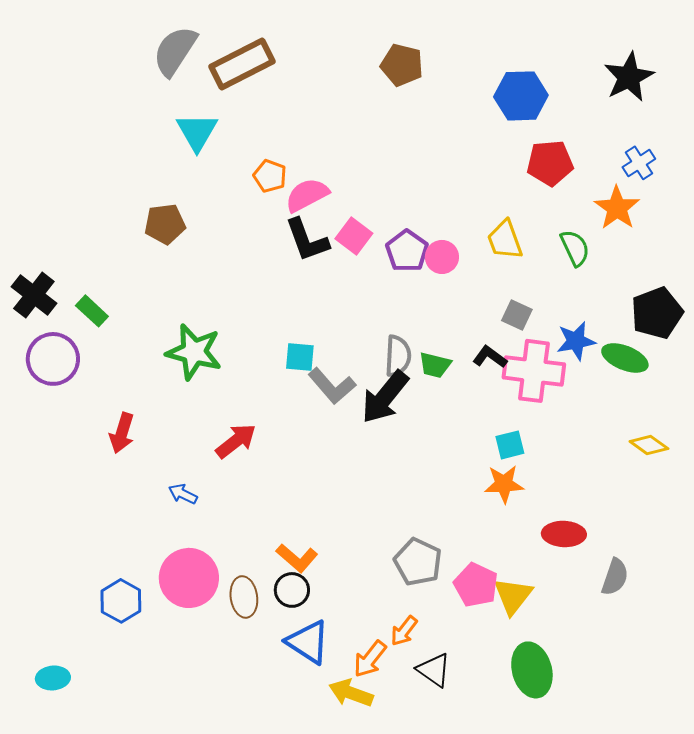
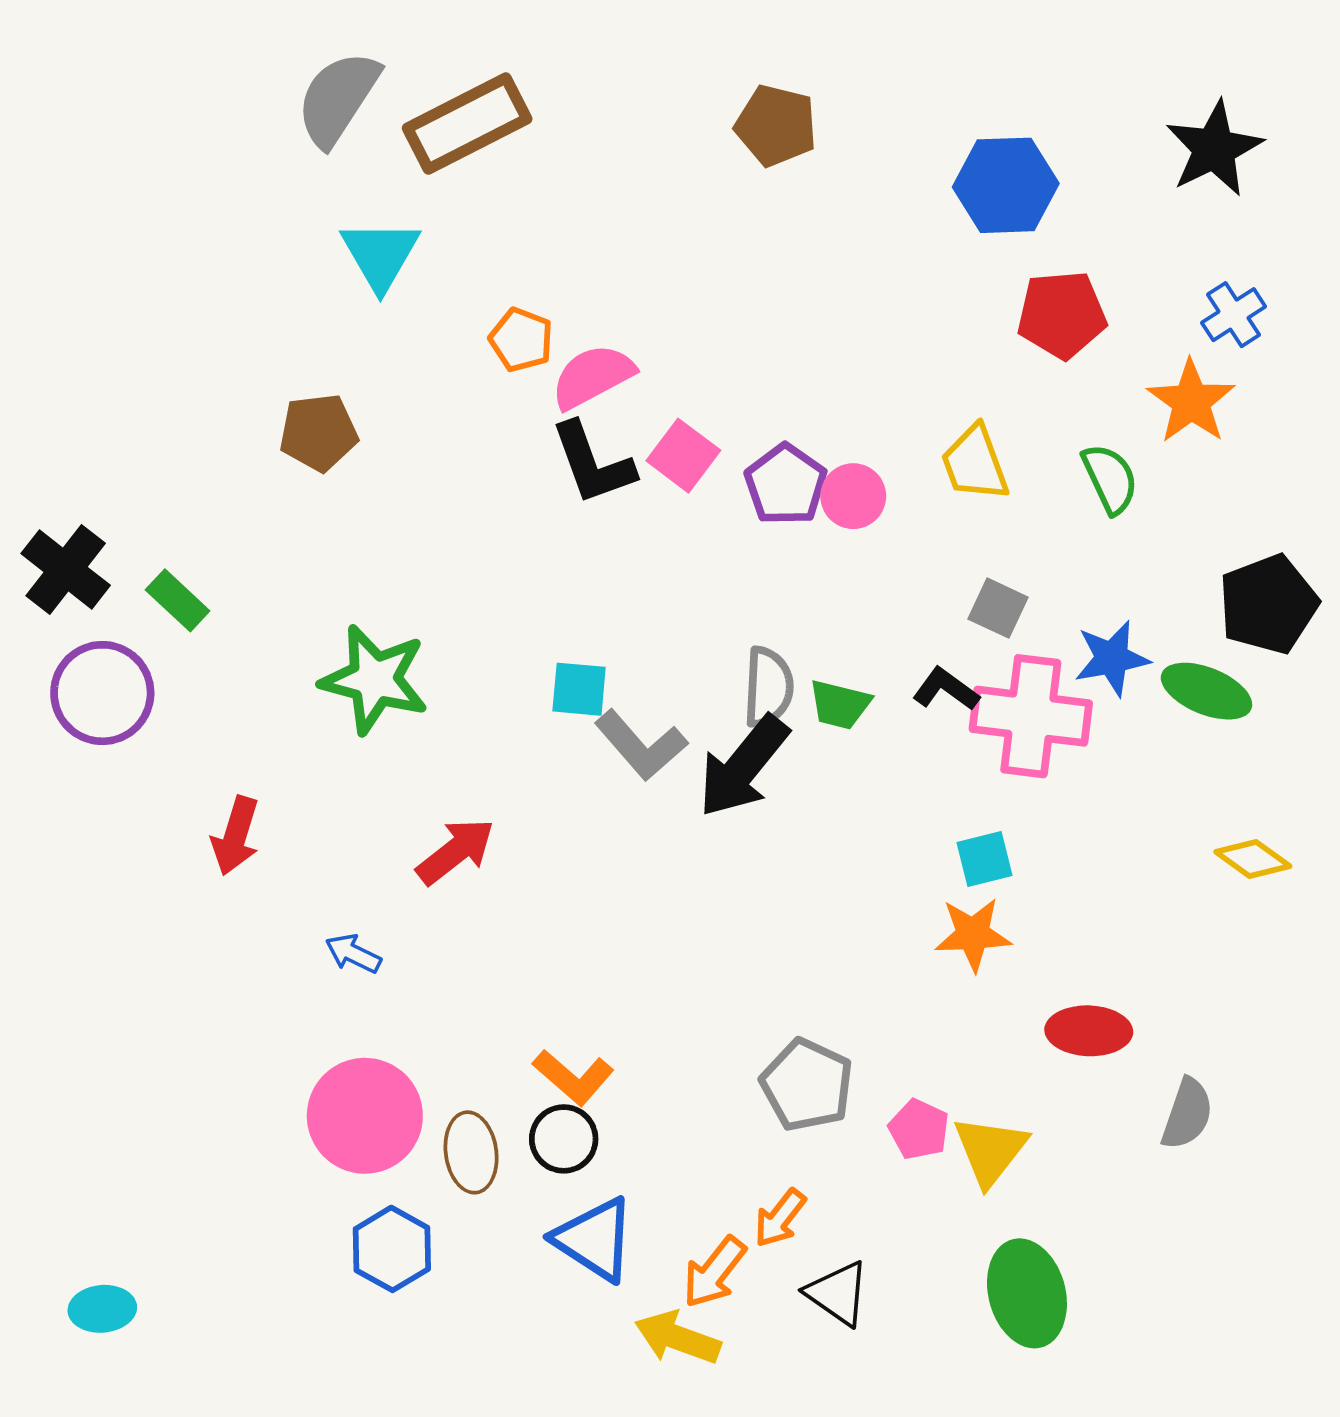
pink pentagon: (476, 585) -> (919, 1129), size x0.7
blue hexagon: (121, 601) -> (392, 1249), moved

